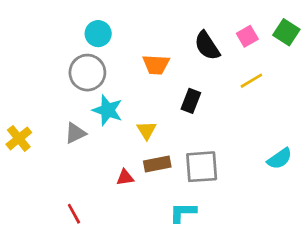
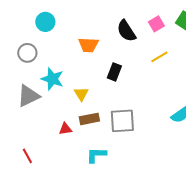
gray circle: (87, 73) -> (27, 53), moved, size x0.7
gray triangle: (75, 133) -> (28, 96), size x1.4
cyan L-shape: (183, 212) -> (96, 155), moved

